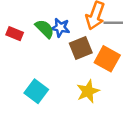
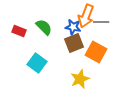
blue star: (60, 28) -> (73, 27), moved
cyan square: (36, 91) -> (37, 63), moved

